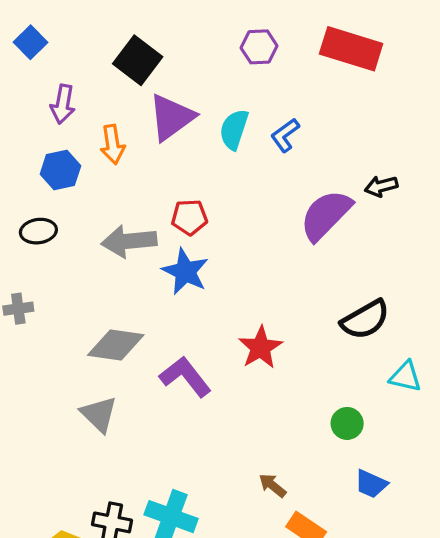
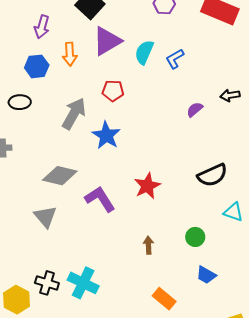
purple semicircle: (326, 215) -> (195, 110), size x0.5
red pentagon: (189, 217) -> (113, 91), moved
gray arrow: (129, 241) -> (74, 114), turned 120
brown arrow: (272, 485) -> (148, 245), moved, turned 42

